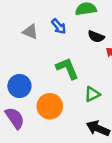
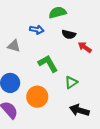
blue arrow: (59, 26) -> (37, 30), turned -32
gray triangle: (30, 32) -> (14, 46), moved

